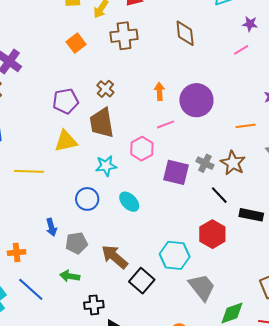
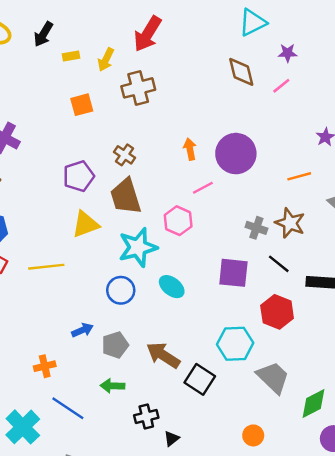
brown diamond: (185, 33) -> (241, 72), moved
orange square: (76, 43) -> (82, 105), turned 30
cyan star: (106, 166) -> (138, 247), size x1.5
purple square: (176, 172) -> (233, 273), moved
blue arrow: (51, 227) -> (82, 330), turned -90

